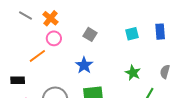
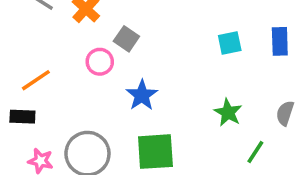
gray square: (90, 34) -> (126, 39), moved
pink circle: (54, 38) -> (100, 62), moved
orange line: (37, 56) -> (36, 80), moved

